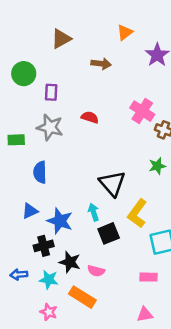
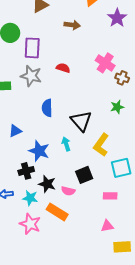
purple rectangle: (51, 92) -> (32, 48), size x1.5
blue semicircle: (40, 172) -> (47, 108), moved
blue triangle: (30, 211) -> (15, 131), moved
black square: (109, 233) -> (84, 175), moved
pink star: (49, 312) -> (30, 224), size x1.5

